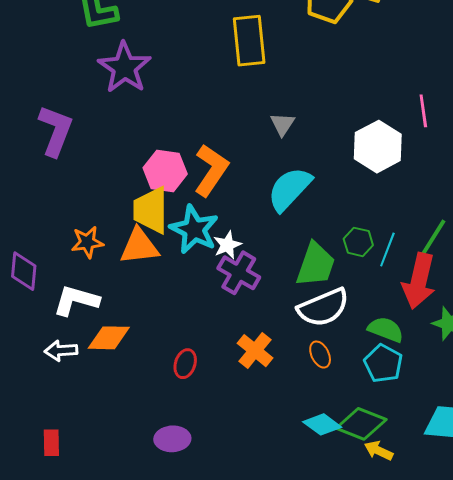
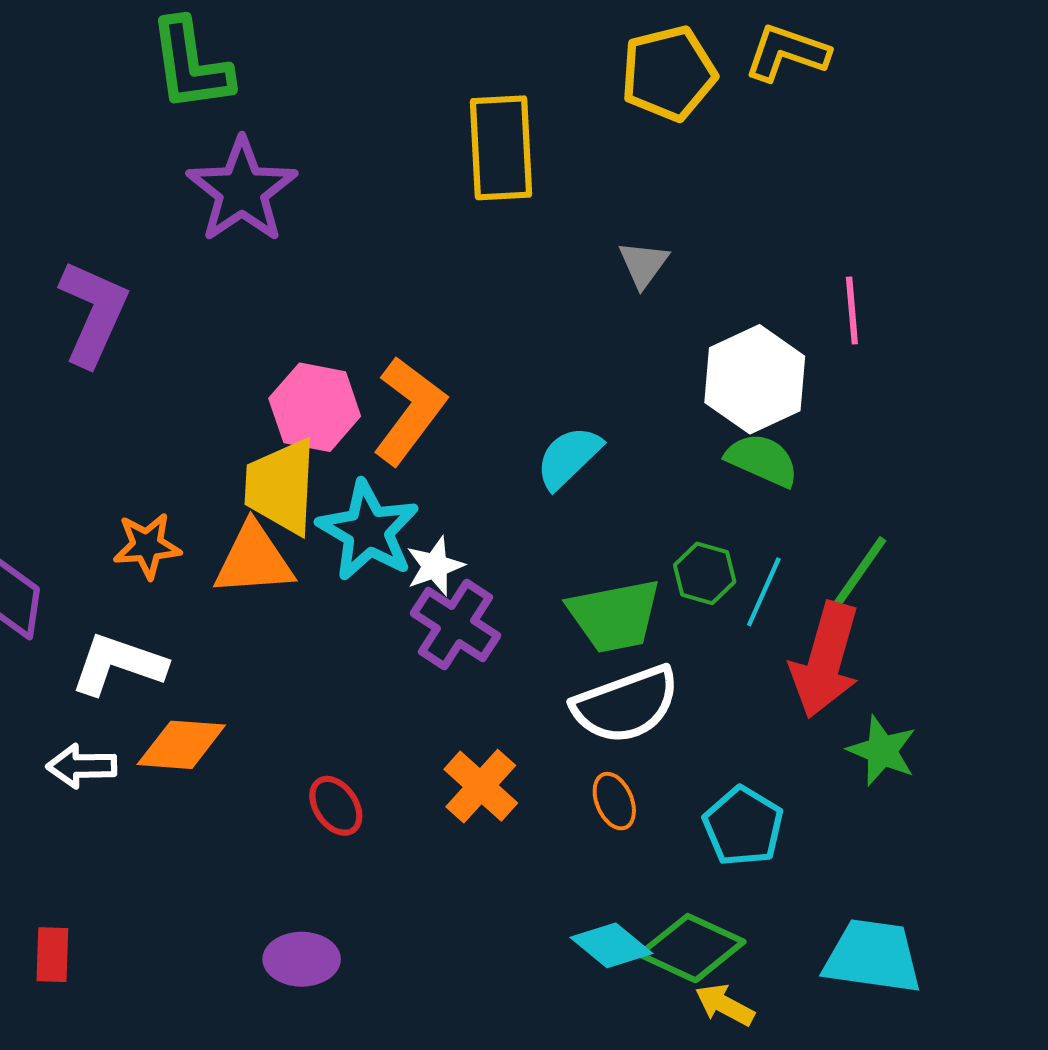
gray triangle: (282, 124) -> (643, 264), moved
cyan semicircle: (289, 189) -> (569, 457), size x0.7
green trapezoid: (316, 265) -> (615, 616), turned 57
green semicircle: (386, 329) -> (762, 460), moved
red ellipse: (185, 364) -> (336, 806), turned -56

